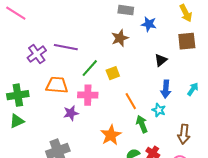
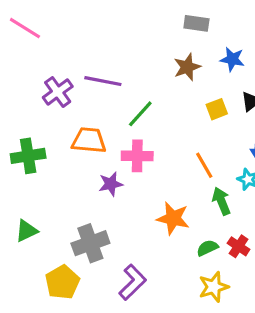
blue star: (149, 24) -> (232, 59), moved
yellow square: (113, 73) -> (217, 109), moved
green triangle: (17, 121) -> (27, 231), moved
orange star: (111, 135) -> (173, 218), turned -30

